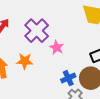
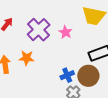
pink star: (57, 47) -> (65, 32), moved

